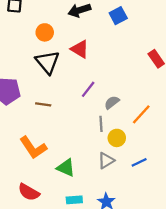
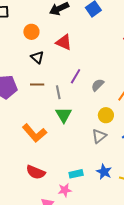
black triangle: (47, 62) -> (37, 57), size x0.6
brown line: (43, 104) -> (37, 84), moved
gray line: (101, 124) -> (58, 92), moved
green triangle: (66, 168) -> (64, 115), moved, turned 42

